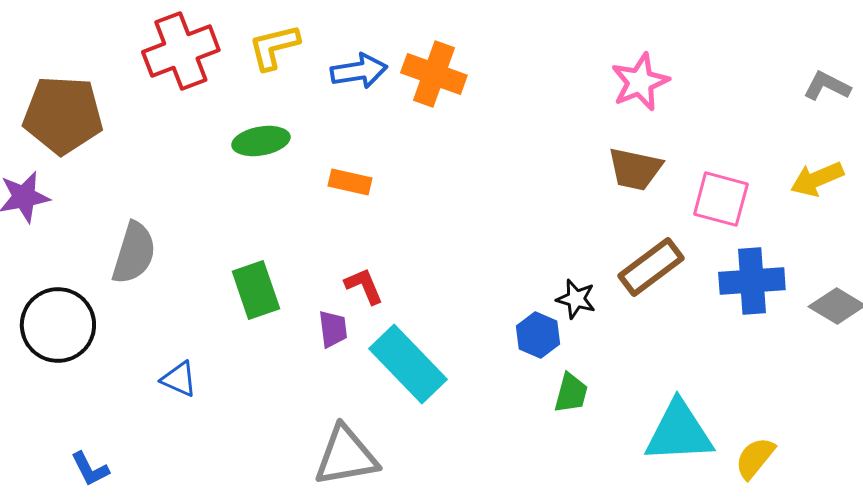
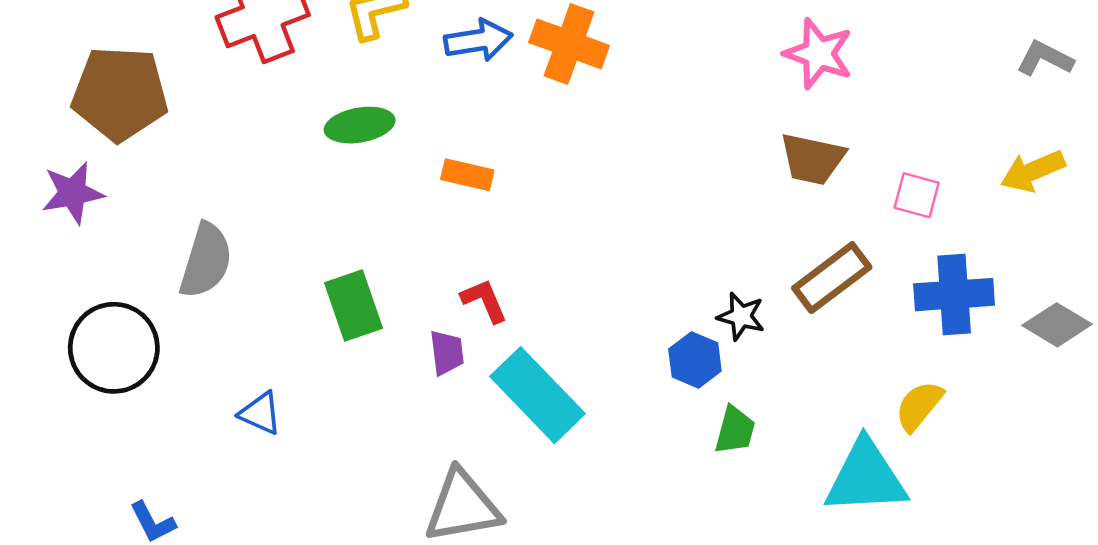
pink star: (640, 82) -> (818, 54), turned -30
pink square: (721, 199) -> (917, 195), size x0.7
yellow semicircle: (755, 458) -> (919, 406), moved

